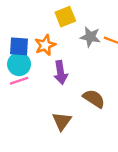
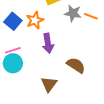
blue square: (19, 46) -> (13, 21), turned 36
cyan circle: (19, 64) -> (13, 63), moved

